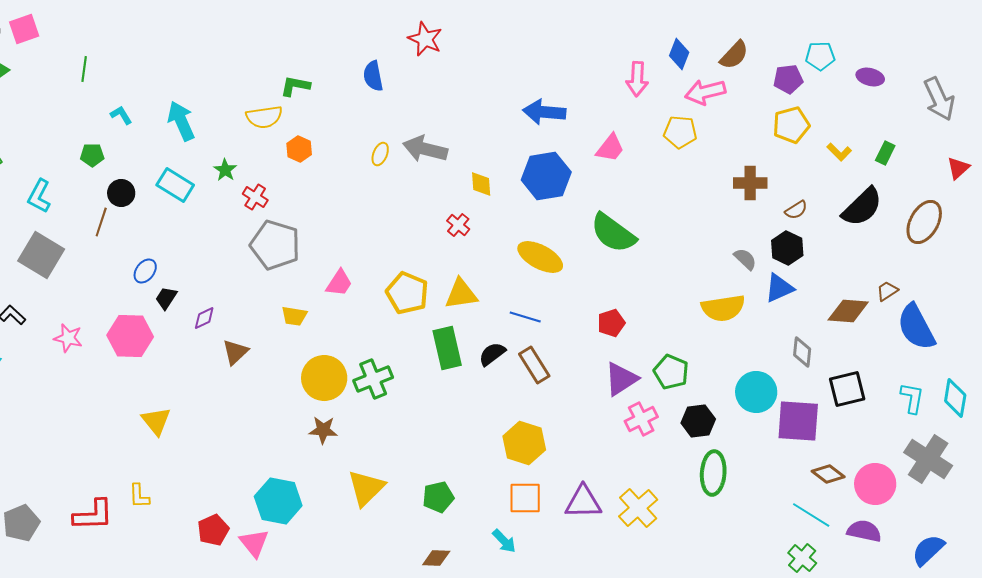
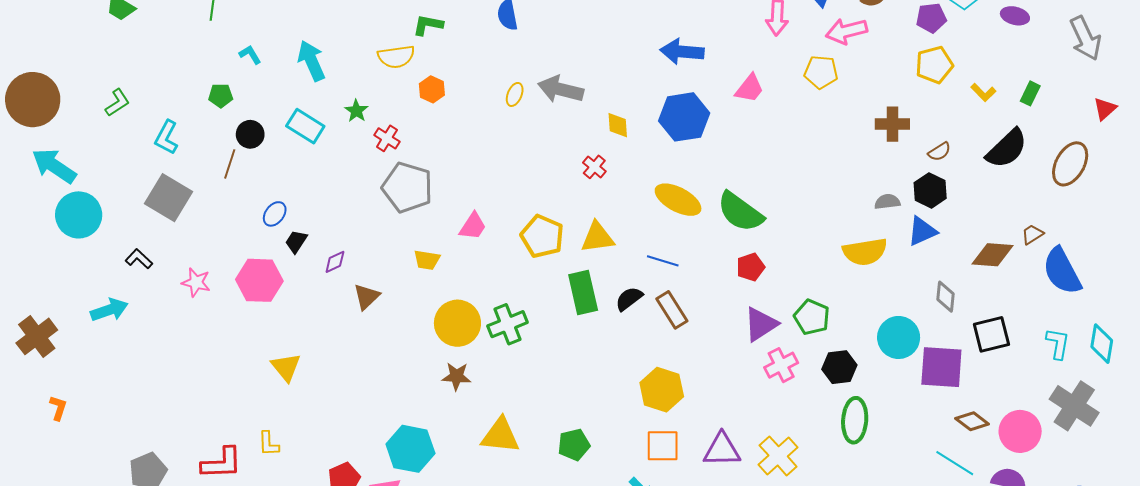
green semicircle: (613, 233) -> (740, 212), moved
gray semicircle: (745, 259) -> (887, 202), turned -50
yellow triangle: (366, 488) -> (500, 436), turned 51

